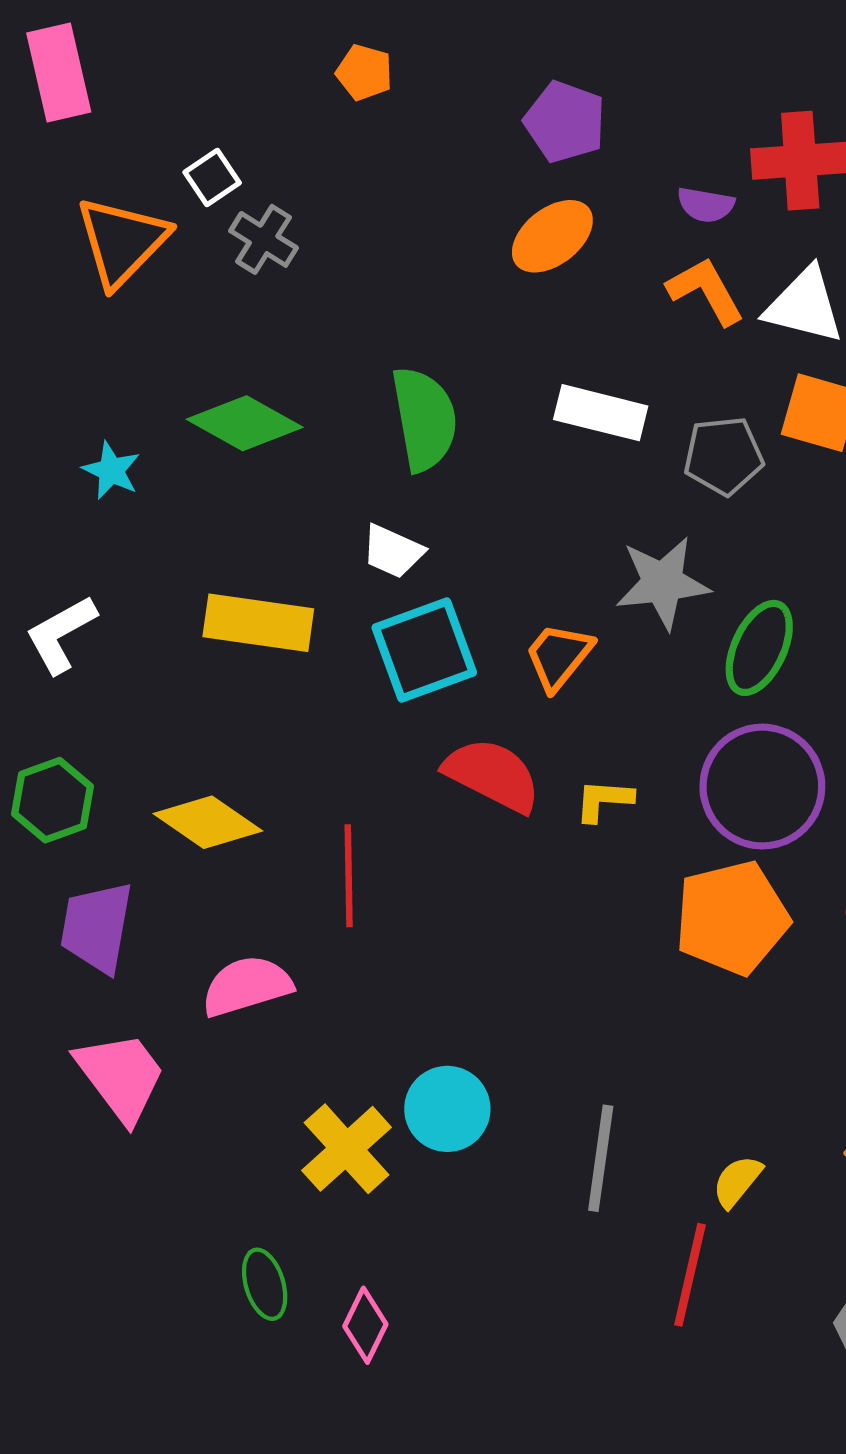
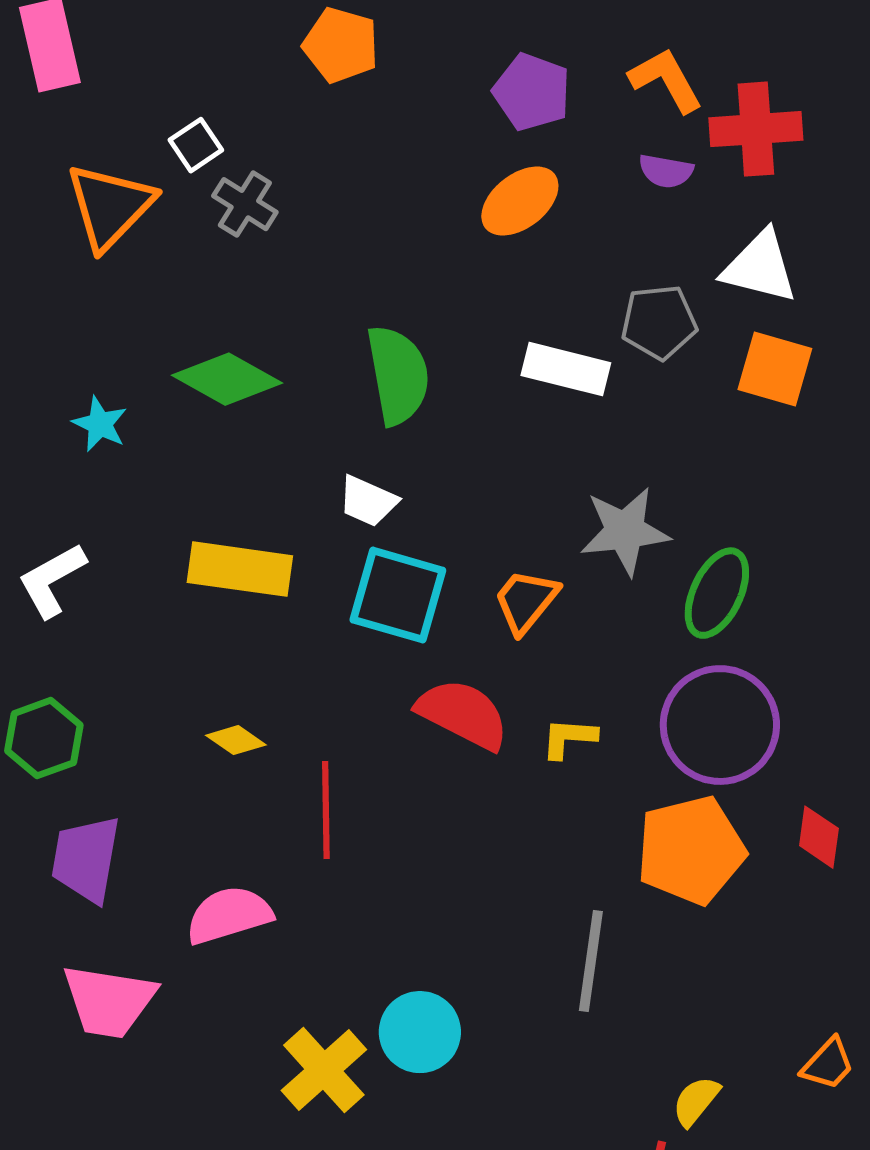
orange pentagon: (364, 72) -> (341, 45), size x1.4
orange L-shape: (706, 291) -> (666, 80), moved
gray pentagon: (724, 456) -> (659, 322), moved
cyan square: (424, 650) -> (398, 595), turned 36
yellow diamond: (208, 822) -> (236, 740), moved, size x0.6
pink trapezoid: (121, 1076) -> (109, 1001), turned 136
gray line: (601, 1158) -> (591, 961), moved

